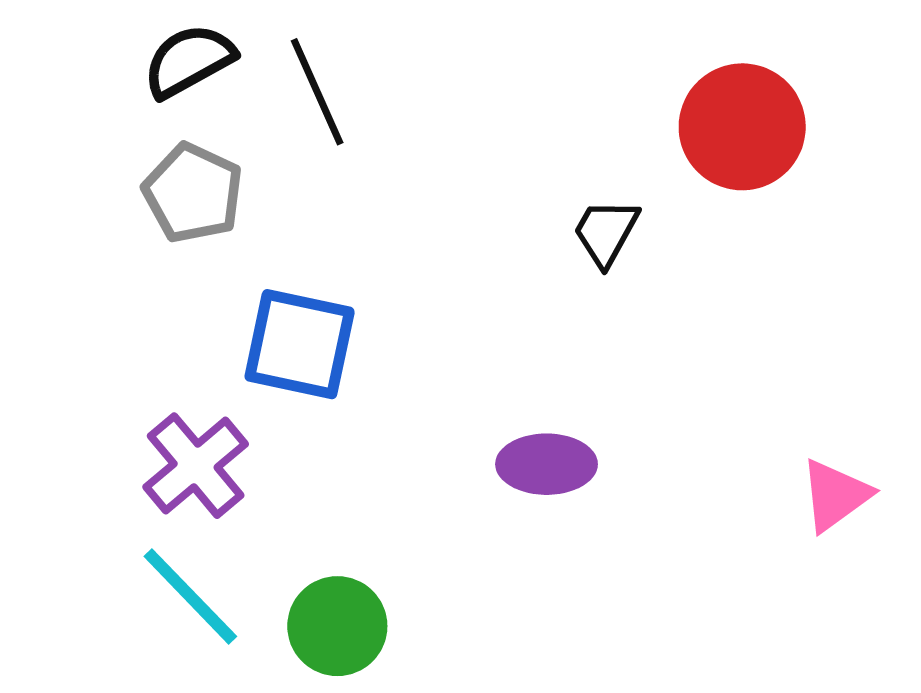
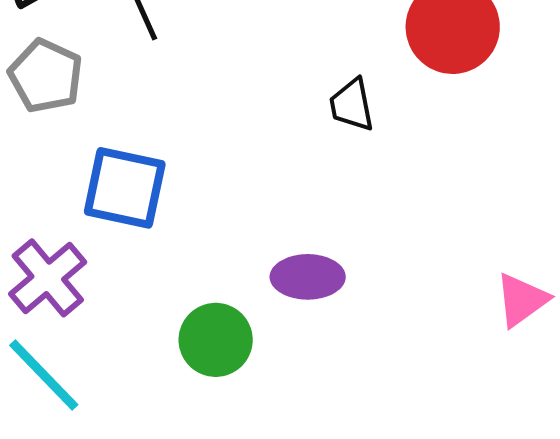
black trapezoid: (606, 232) -> (352, 105), turned -40
green circle: (337, 626) -> (216, 340), moved

